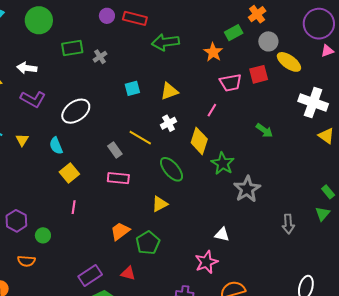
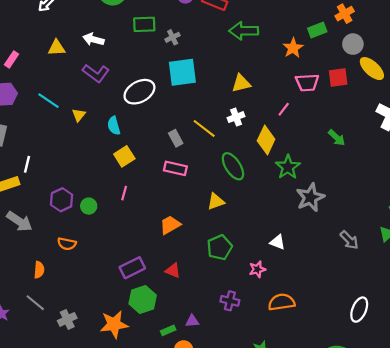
cyan square: (132, 88) -> (182, 72), moved, size x1.8
gray arrow: (288, 224) -> (349, 240), turned -48
green circle: (43, 235) -> (89, 206), moved
green pentagon: (148, 243) -> (220, 247), moved
pink star: (206, 262) -> (257, 269), size x0.7

